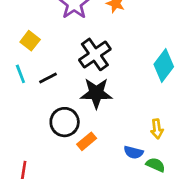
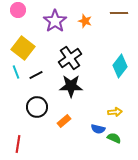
yellow square: (30, 41) -> (23, 48), size x1.6
black circle: (65, 122) -> (37, 107), moved
yellow arrow: (157, 129) -> (115, 112), turned -88

